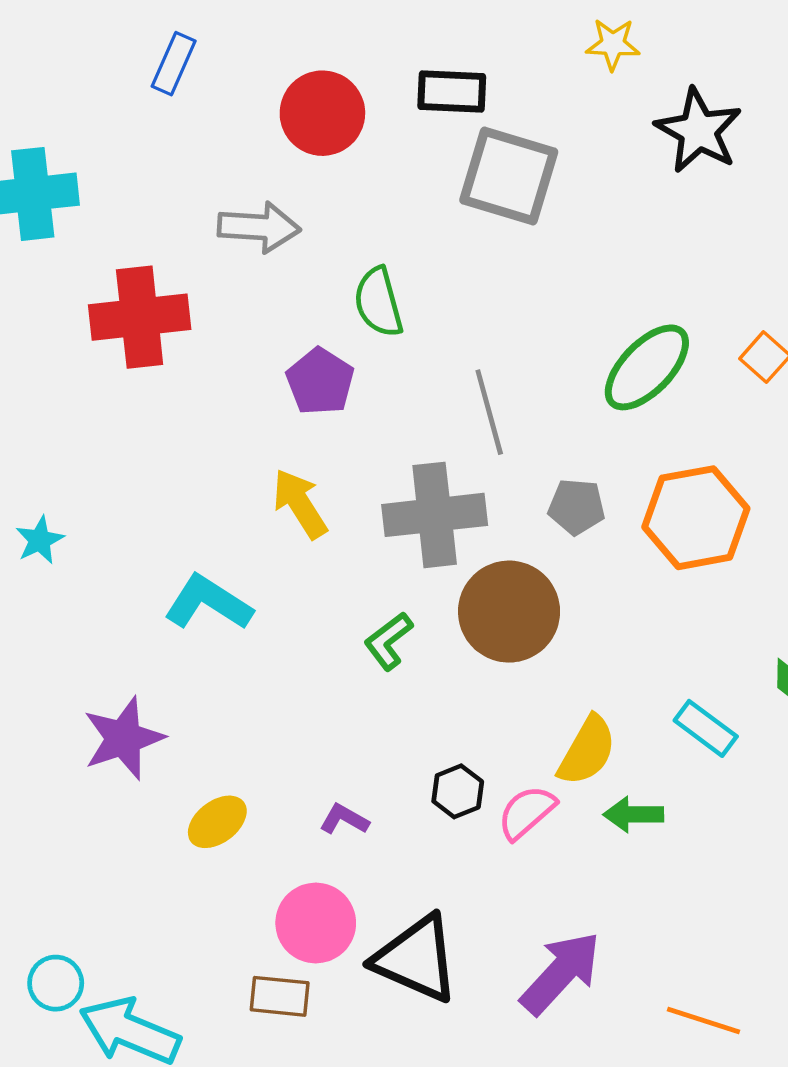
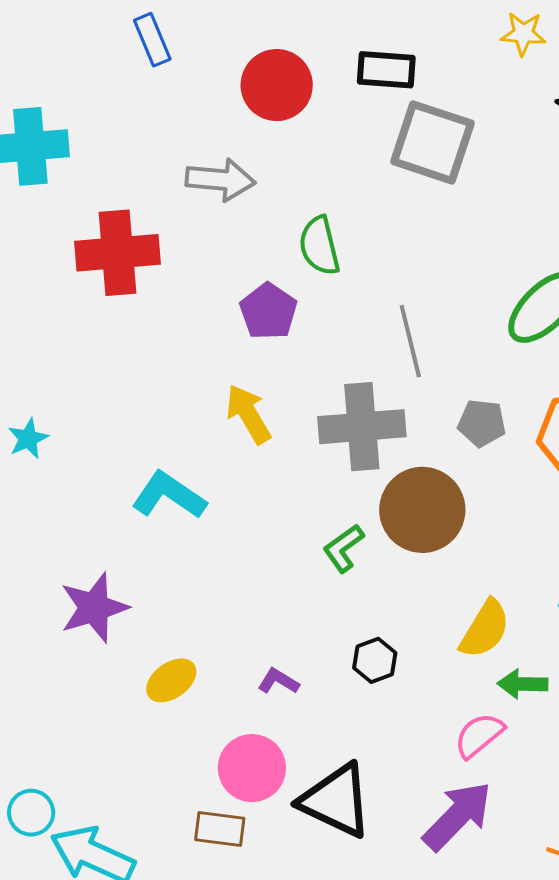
blue rectangle: (174, 64) -> (152, 40), turned -48
green L-shape: (388, 641) -> (343, 548), moved
pink semicircle: (527, 812) -> (479, 735), moved

